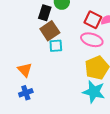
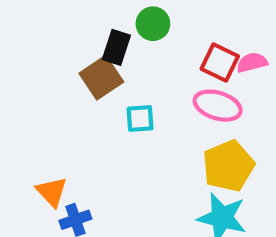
brown square: (50, 31) -> (101, 78), moved
orange triangle: (25, 70) -> (52, 192), moved

